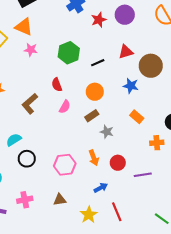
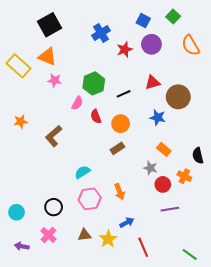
red semicircle: (57, 85) -> (96, 116), moved
pink semicircle: (65, 107) -> (77, 103), moved
gray star: (107, 132) -> (150, 168), moved
cyan semicircle: (14, 140) -> (82, 172), moved
orange cross: (157, 143) -> (184, 176), turned 32
black circle: (27, 159) -> (54, 207), moved
red circle: (118, 163) -> (163, 184), moved
pink cross: (25, 200) -> (48, 235), turned -35
yellow star: (89, 215) -> (108, 239), moved

